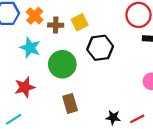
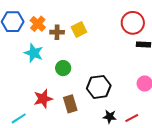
black hexagon: (100, 48) -> (99, 87), moved
green circle: (62, 64) -> (63, 68), size x0.6
red star: (25, 87) -> (43, 99), moved

